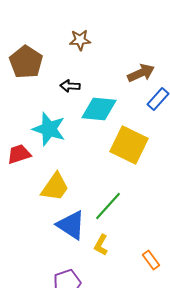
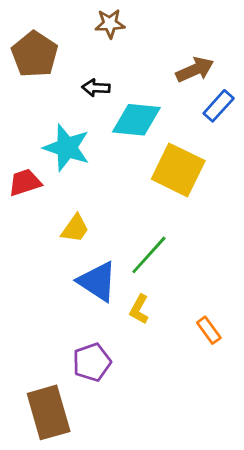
yellow trapezoid: (55, 187) -> (75, 228), size x0.7

